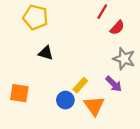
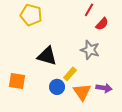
black triangle: (46, 53) -> (47, 56), moved, size x1.5
gray star: (124, 59) -> (90, 50), moved
purple arrow: (114, 84) -> (104, 88), moved, turned -35

